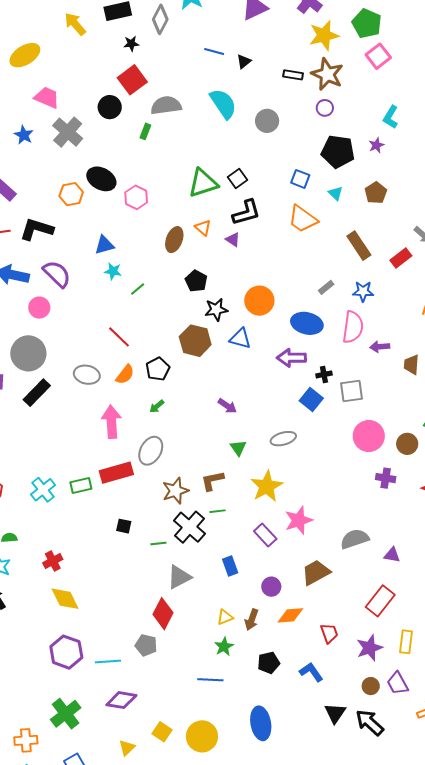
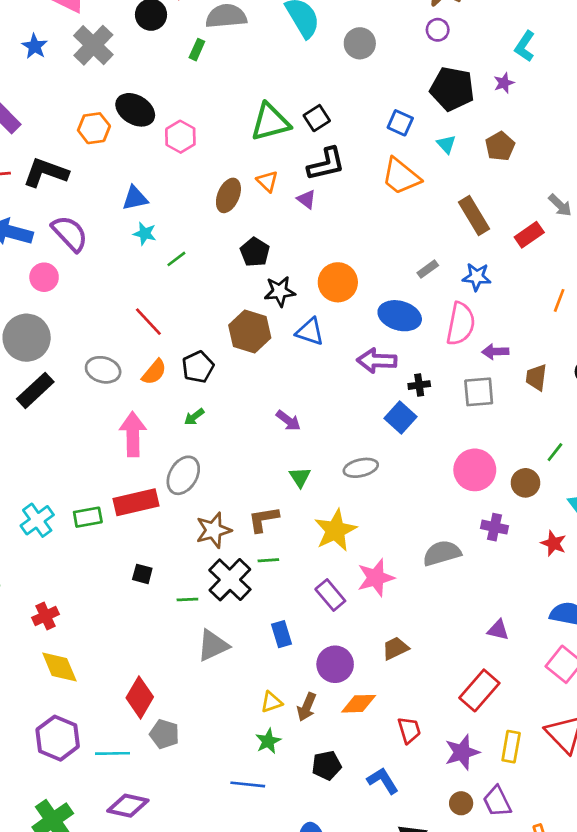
gray square: (351, 391) -> (479, 392), moved
gray semicircle: (355, 539) -> (442, 553), moved
brown trapezoid: (316, 572) -> (395, 648), size x0.7
purple circle: (271, 587) -> (335, 664), size x1.4
red diamond: (163, 614) -> (140, 697), moved

